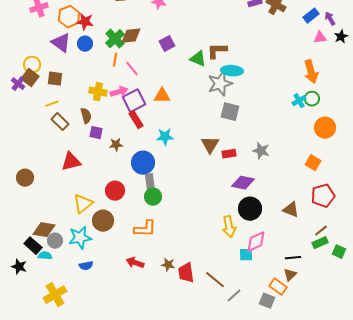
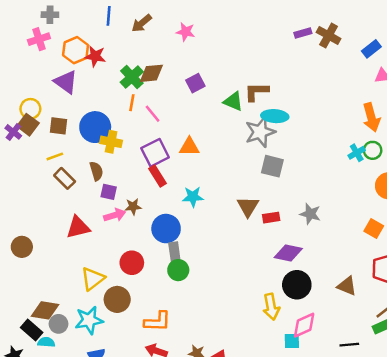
blue circle: (85, 44) -> (95, 127), moved, size x1.6
pink arrow: (119, 92) -> (115, 215), moved
orange L-shape: (145, 229) -> (157, 321), moved

